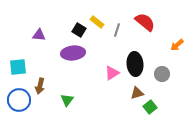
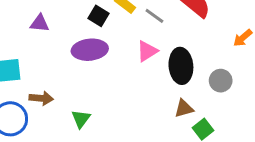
gray line: (117, 30) -> (154, 16), turned -72
pink triangle: (112, 73) -> (147, 51), moved
brown arrow: (40, 86) -> (41, 98), turned -98

